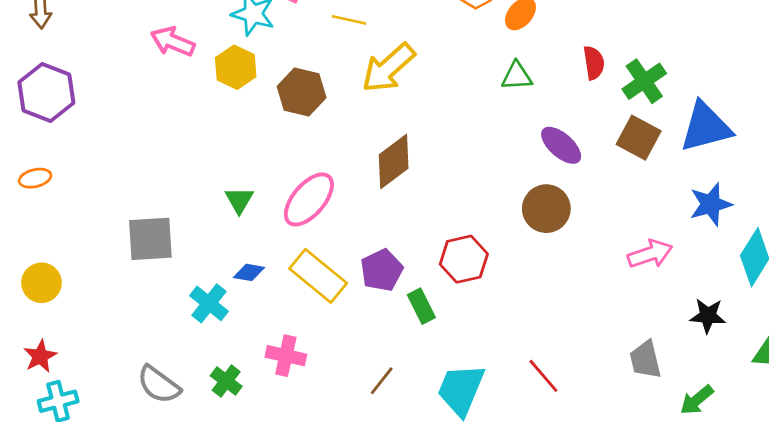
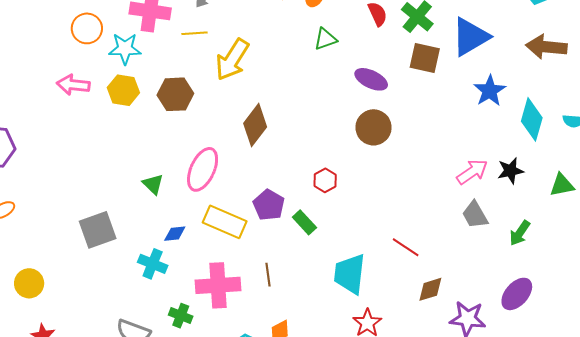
pink arrow: (650, 254) -> (472, 172), moved
red hexagon: (464, 259) -> (325, 180), size x0.7
pink cross: (286, 356) -> (218, 285), size x1.5
brown line: (382, 381) -> (268, 275), moved, turned -30

